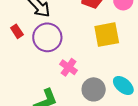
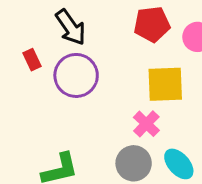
pink cross: (69, 67) -> (146, 124), moved

